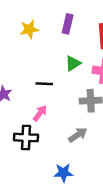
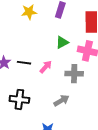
black line: (44, 84) -> (24, 63), moved
pink arrow: (40, 113) -> (46, 67), moved

